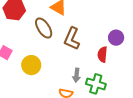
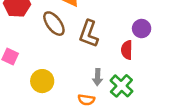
yellow circle: (31, 65) -> (42, 81), moved
green cross: (96, 84) -> (121, 86), turned 30

